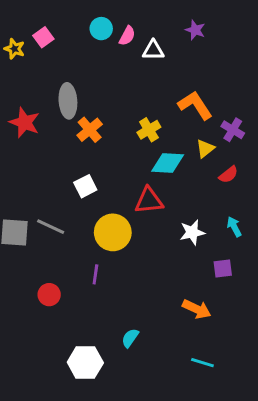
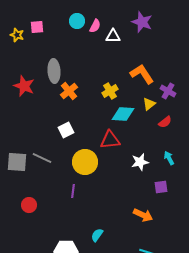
purple star: (195, 30) -> (142, 22), size x1.5
pink square: (43, 37) -> (37, 27), turned 32
red circle: (49, 295) -> (29, 205), moved

